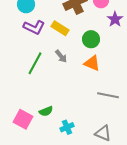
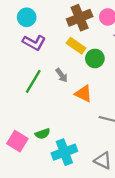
yellow rectangle: (60, 28) -> (76, 46), moved
orange triangle: (92, 63) -> (83, 94), moved
cyan cross: (67, 127) -> (64, 152), size x1.6

